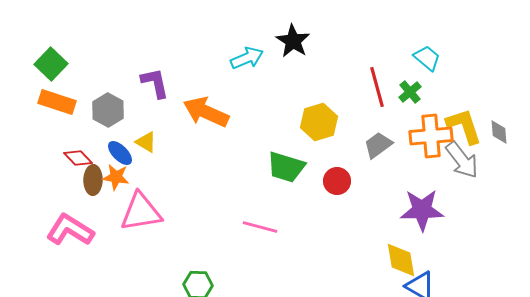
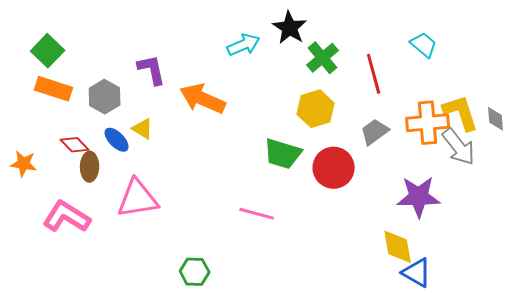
green cross: (410, 92) -> (323, 58), moved, size x1.4
orange star: (116, 177) -> (24, 164), moved
red circle: (337, 181) -> (334, 168), size x1.5

